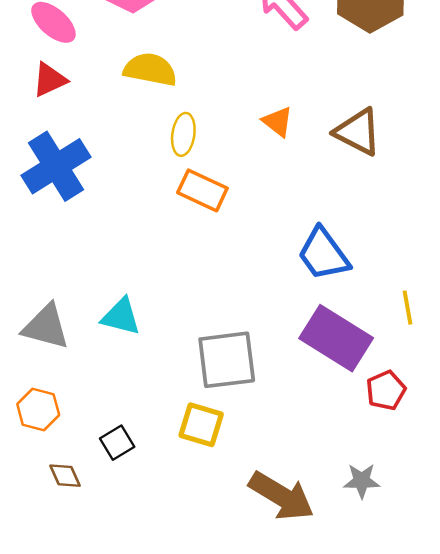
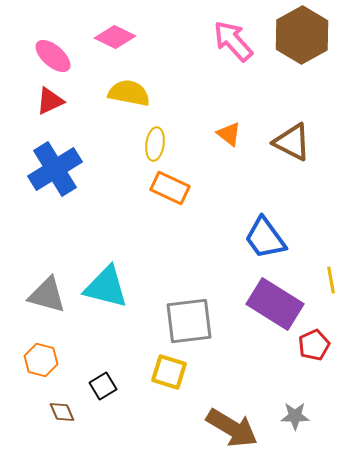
cyan triangle: (121, 317) -> (106, 287), size x1.4

